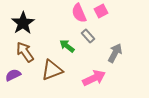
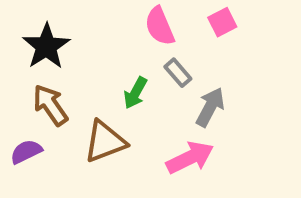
pink square: (101, 11) -> (222, 22), moved
green arrow: (67, 46) -> (135, 93), turned -98
gray arrow: (115, 53) -> (210, 107), moved

